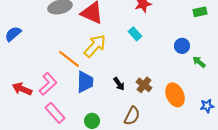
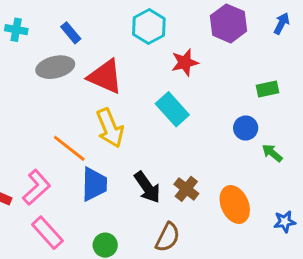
green rectangle: (200, 12) -> (268, 89), moved
cyan rectangle: (135, 34) -> (172, 109), size x1.5
yellow arrow: (95, 46) -> (110, 128), turned 115
black arrow: (119, 84) -> (147, 187), size x1.5

